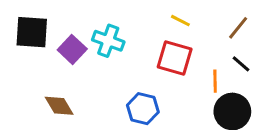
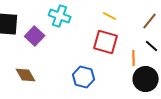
cyan cross: (108, 41) -> (60, 16), moved

